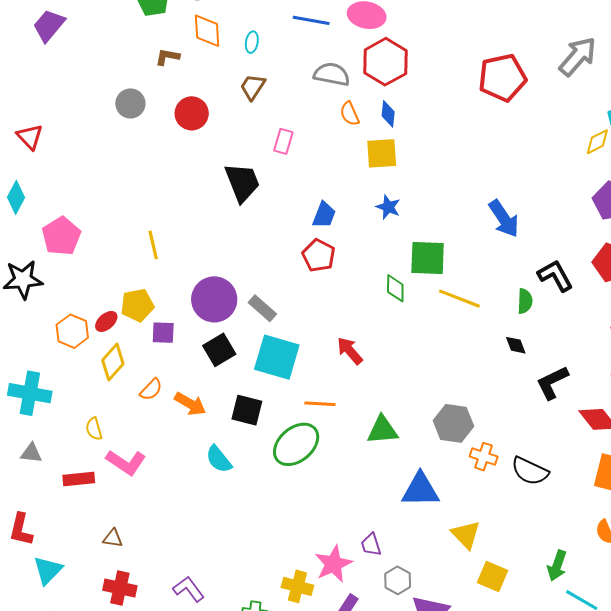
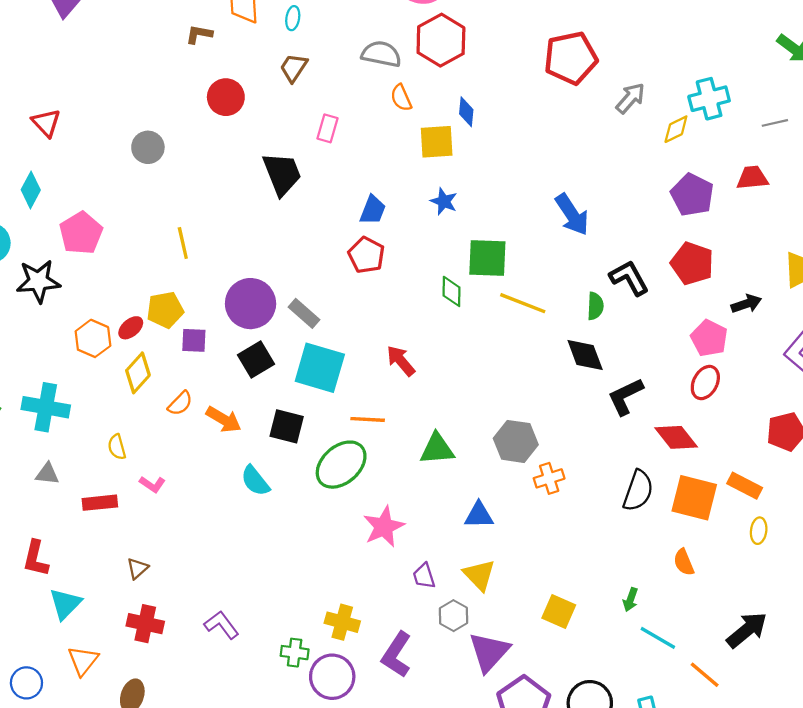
gray arrow: (578, 56) -> (630, 98), moved, size x0.7
gray circle: (130, 104) -> (148, 147), moved
blue diamond: (388, 114) -> (466, 112), moved
black diamond: (516, 345) -> (585, 355), size x1.6
orange cross: (484, 457) -> (549, 478), turned -36
pink L-shape: (126, 462) -> (152, 484), size x0.6
black semicircle: (530, 471) -> (638, 491), moved, turned -96
blue triangle: (420, 490) -> (479, 515), size x0.7
yellow triangle: (466, 535) -> (479, 575), moved
brown triangle: (113, 538) -> (137, 568), turned -50
pink star: (333, 564) -> (384, 527), moved
green arrow: (557, 566) -> (630, 600), size x0.7

